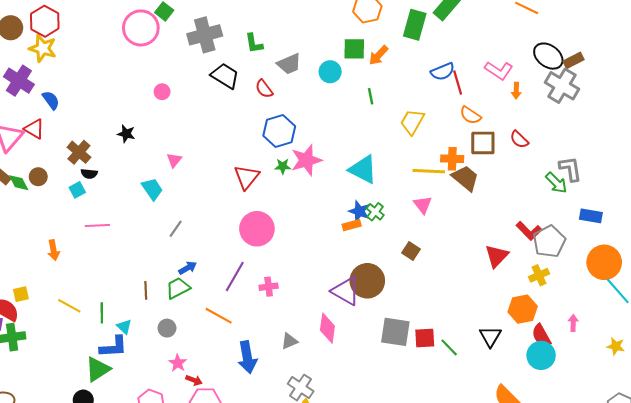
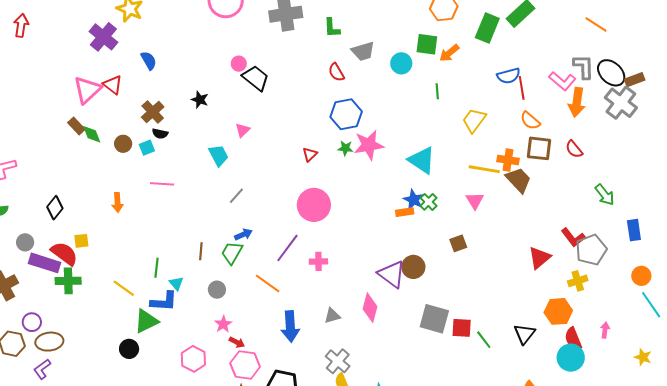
black trapezoid: (225, 76) -> (256, 78), moved
orange arrow: (516, 91) -> (577, 102), size x1.8
blue semicircle: (51, 100) -> (149, 61), moved
gray L-shape: (570, 169) -> (584, 67), moved
brown circle: (38, 177) -> (123, 144), moved
red triangle: (247, 177) -> (310, 154), size x0.6
blue rectangle: (591, 216) -> (634, 230), turned 65
brown square: (411, 251) -> (458, 243), turned 30
orange circle: (604, 262) -> (641, 276), size x0.6
brown circle: (367, 281) -> (413, 267), size x0.7
green trapezoid: (178, 288) -> (232, 253), turned -40
yellow line: (69, 306) -> (124, 288), moved

